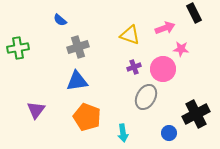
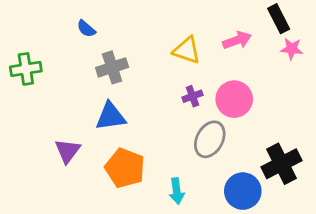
pink star: (181, 49) -> (292, 49), moved
purple triangle: (36, 110) -> (67, 151), moved
blue circle: (169, 133) -> (243, 191), size x1.6

